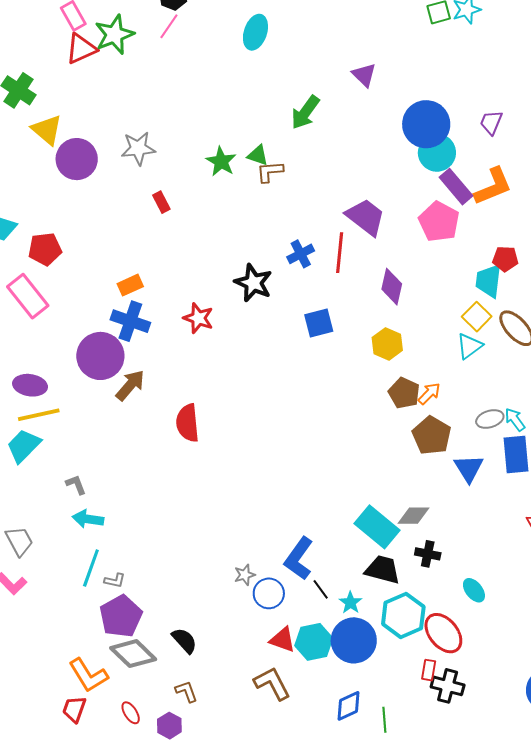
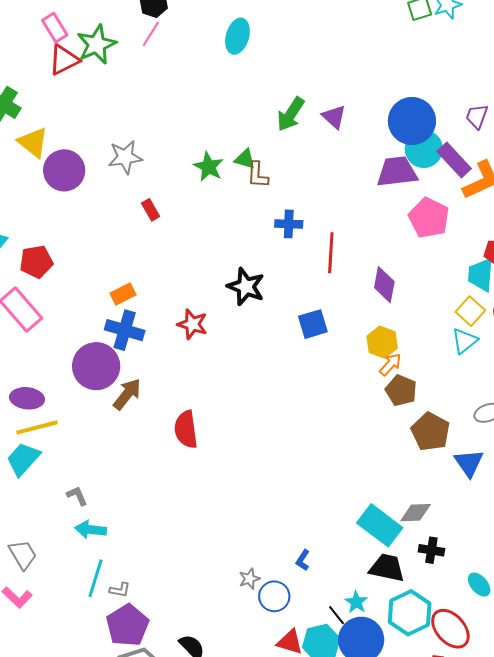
purple triangle: (364, 75) -> (334, 117), moved
brown L-shape: (270, 172) -> (258, 175), turned -80
purple rectangle: (456, 187) -> (454, 160), moved
purple trapezoid: (366, 217) -> (397, 172), moved, turned -42
blue cross: (301, 254) -> (289, 224), moved, turned 32
orange arrow: (429, 394) -> (390, 364), moved
blue L-shape: (299, 559) -> (303, 560), size x0.5
black line: (321, 589) -> (336, 615), moved

